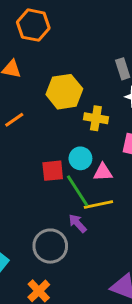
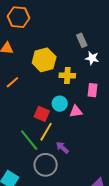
red square: (53, 171) -> (42, 114), turned 35
green line: (78, 191) -> (29, 140), moved
yellow line: (98, 204) -> (46, 132), moved, turned -42

